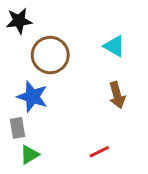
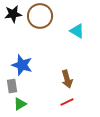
brown circle: (50, 55) -> (40, 16), moved
brown arrow: (117, 95) -> (67, 79), moved

